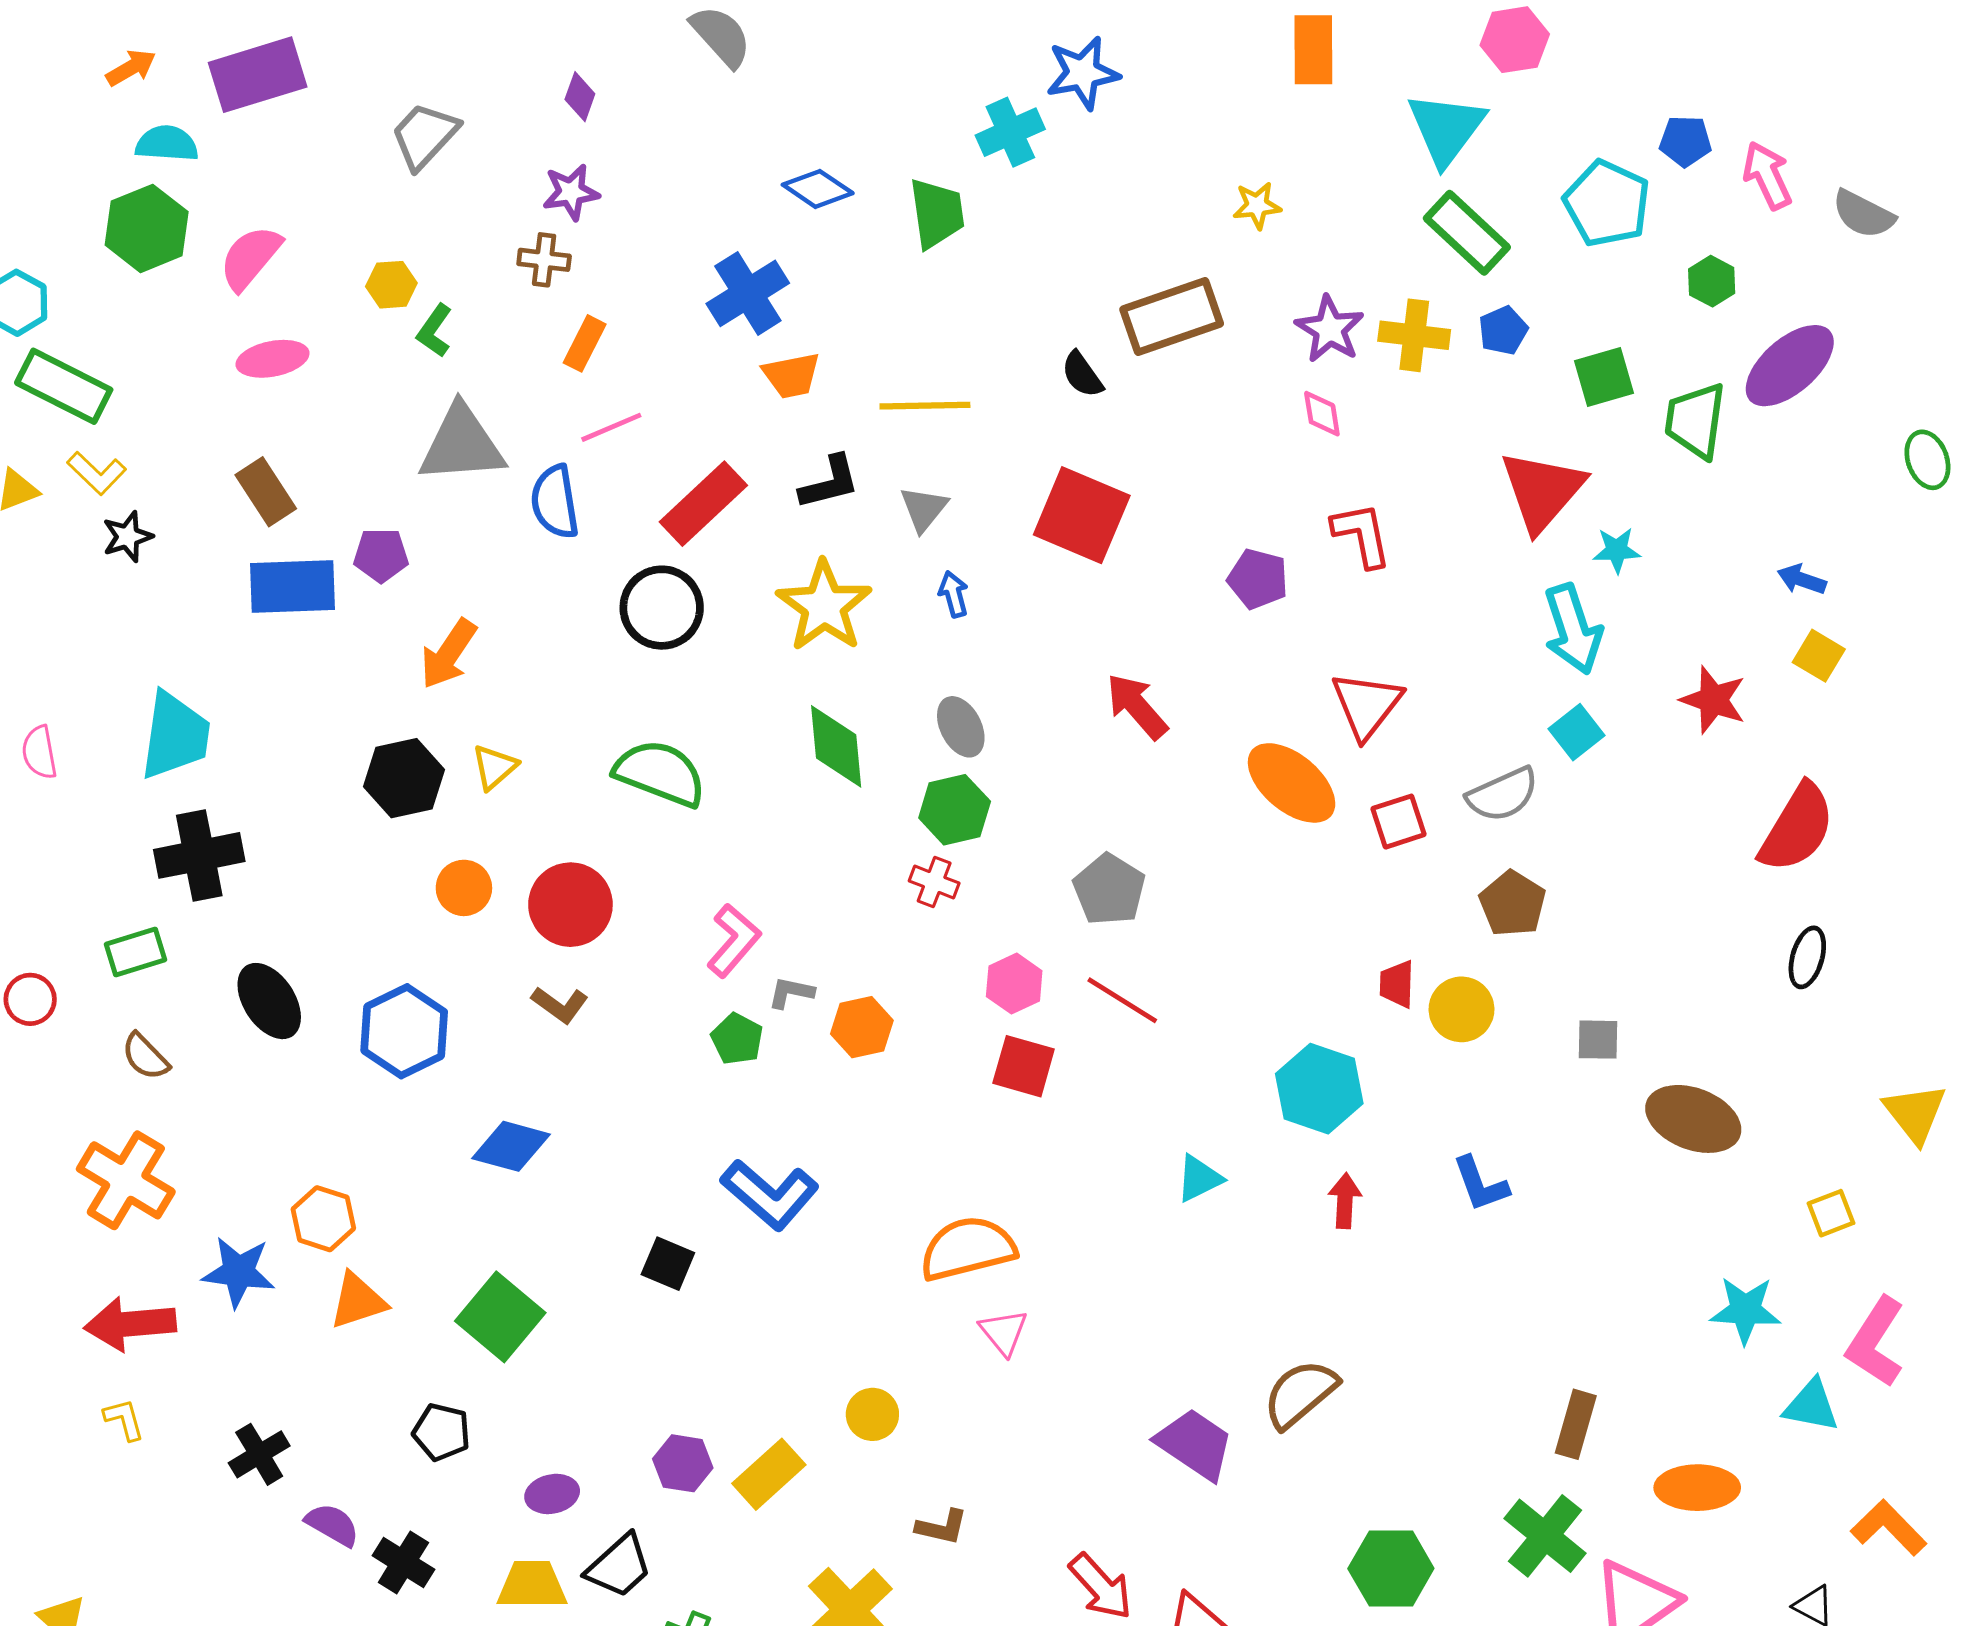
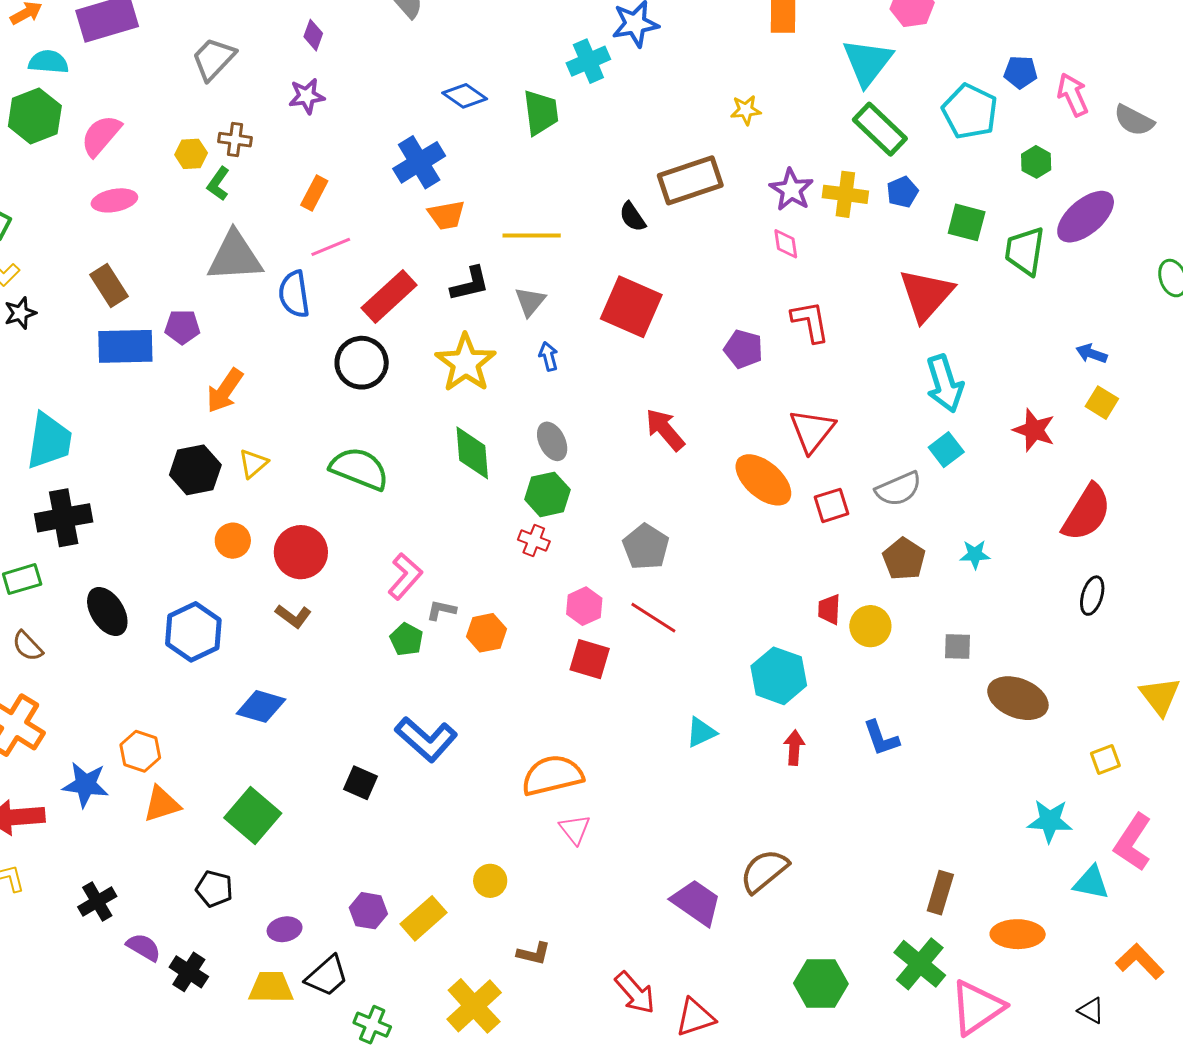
brown cross: (544, 260) -> (235, 140), moved
green square: (1604, 377) -> (967, 222), turned 30
cyan star: (1617, 550) -> (975, 554), moved

